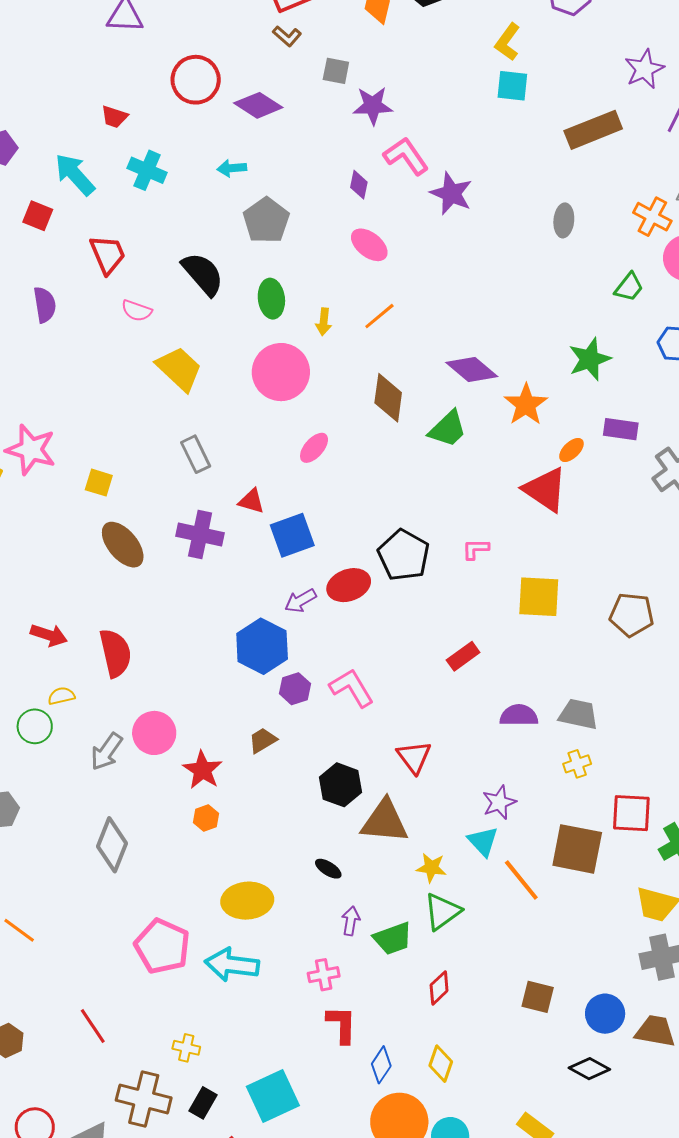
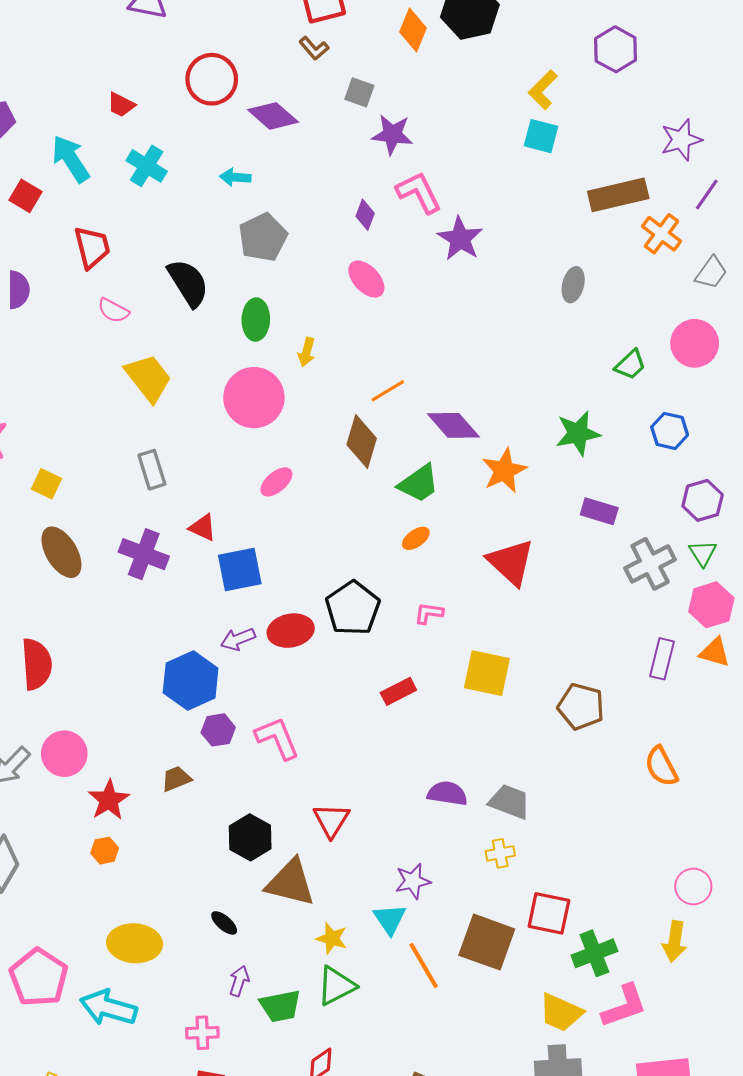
orange cross: (652, 217) -> (662, 234), moved
orange line: (379, 316) -> (388, 391), moved
orange ellipse: (571, 450) -> (416, 538), moved
red rectangle: (463, 656) -> (398, 691), moved

